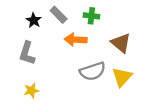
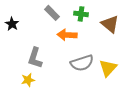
black star: (34, 20) -> (12, 24), moved
brown triangle: (121, 43) -> (110, 24), moved
gray L-shape: (27, 53) -> (35, 58), moved

